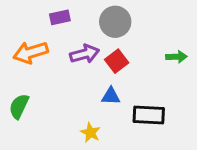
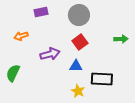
orange arrow: (31, 52) -> (21, 36), size x0.6
purple arrow: (85, 54) -> (50, 54), moved
yellow star: (90, 133) -> (78, 91), moved

